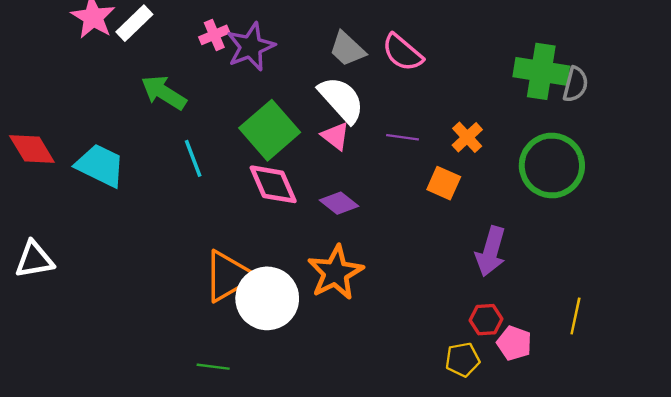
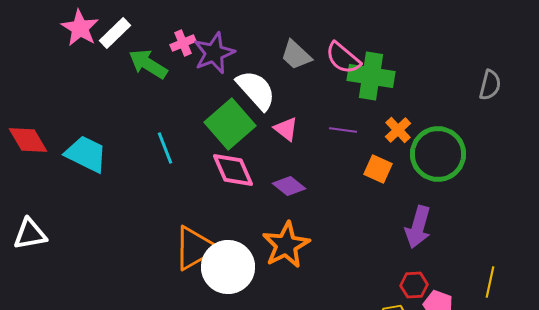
green cross: (541, 71) -> (371, 76), moved
green arrow: (164, 93) -> (148, 64), moved
white semicircle: (341, 100) -> (256, 90), moved
green circle: (552, 166) -> (438, 154), moved

